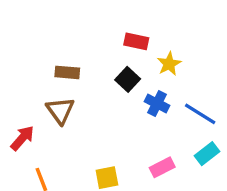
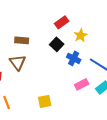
red rectangle: (136, 41) -> (62, 22), turned -48
pink rectangle: (162, 167) -> (82, 84), moved

